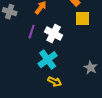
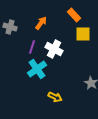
cyan cross: (48, 60) -> (37, 69), moved

